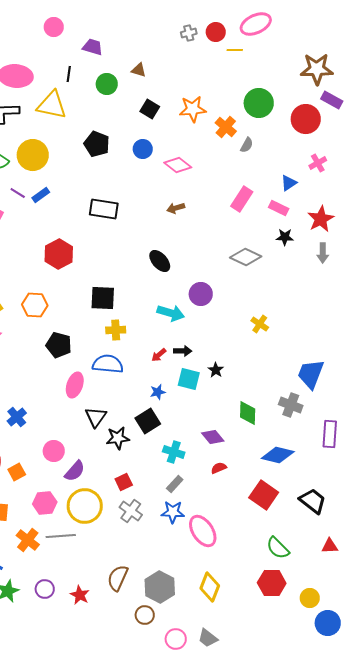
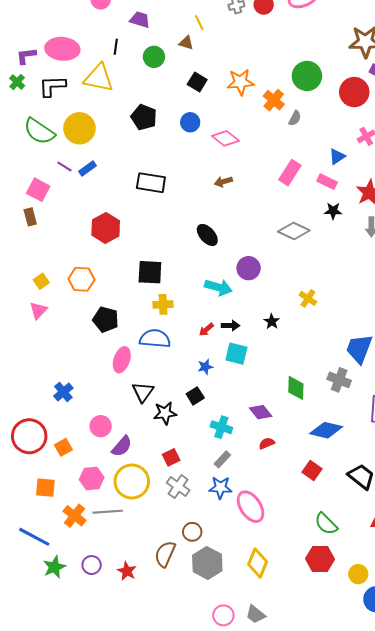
yellow line: (235, 50) -> (199, 23), moved, turned 63
black star: (216, 370) -> (272, 322), moved
black square: (148, 421) -> (195, 396), size x0.7
red square: (264, 495) -> (312, 470), size x0.7
brown circle: (145, 615) -> (192, 532), moved

